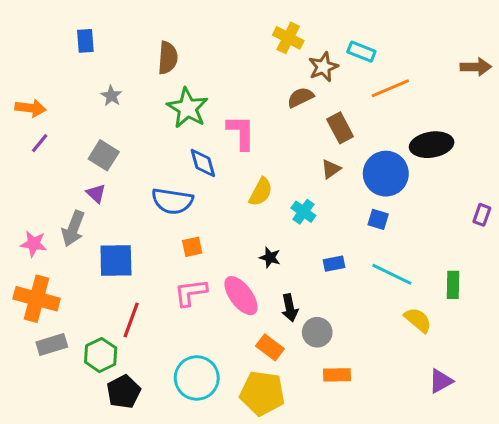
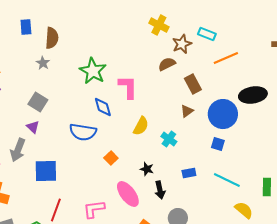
brown semicircle: (168, 58) -> (52, 38), moved
orange square: (192, 247) -> (111, 158), moved, turned -32
pink L-shape: (191, 293) -> (94, 209), moved
black arrow: (290, 308) -> (160, 190), moved

